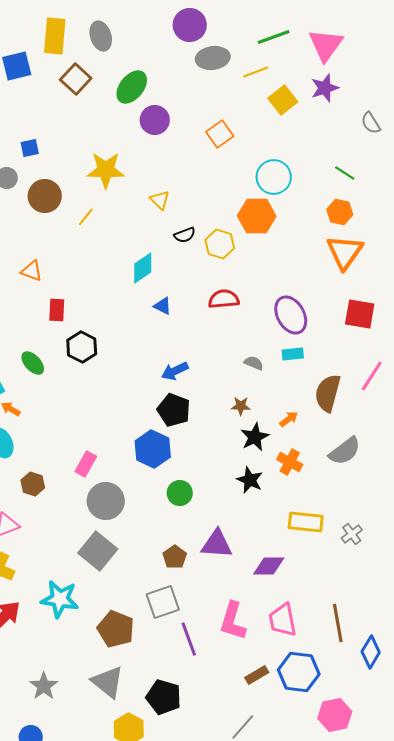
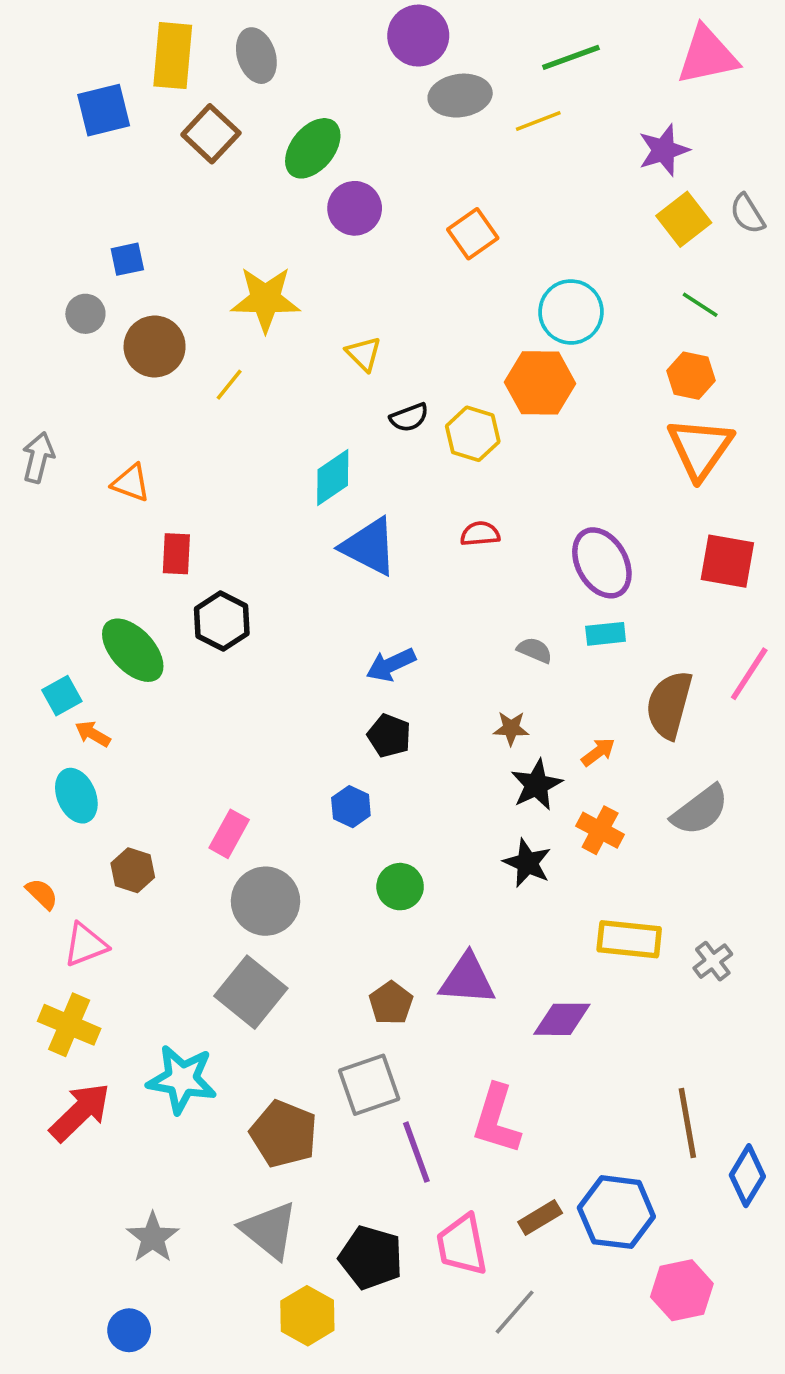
pink triangle: (326, 45) -> (707, 56), moved, turned 42
yellow square: (283, 100) -> (684, 219), moved
red semicircle: (224, 299) -> (480, 534), size x0.7
blue triangle: (163, 306) -> (369, 547), size x1.8
green ellipse: (33, 363) -> (133, 650), size x1.5
black pentagon: (174, 410) -> (389, 736), size x0.7
blue hexagon: (153, 449) -> (351, 807), size x0.6
pink trapezoid: (283, 620) -> (462, 1245), moved

